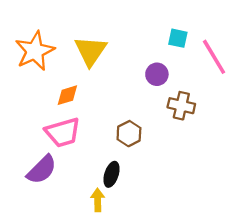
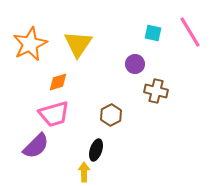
pink line: (214, 57) -> (190, 32), moved

